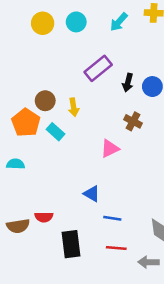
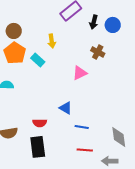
brown circle: (45, 101) -> (14, 31), moved
red semicircle: (44, 217) -> (40, 123), moved
black rectangle: (71, 244) -> (38, 147), moved

